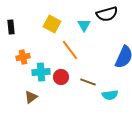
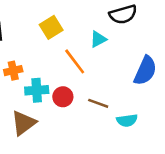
yellow square: (52, 24) -> (51, 27), turned 30
cyan triangle: (84, 25) -> (98, 39), moved, turned 32
brown triangle: (31, 97) -> (24, 123), size x1.5

